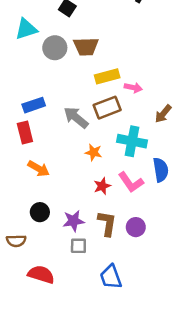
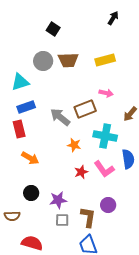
cyan triangle: (26, 29) -> (20, 82), moved
yellow rectangle: (107, 76) -> (105, 60), moved
brown L-shape: (107, 223) -> (88, 217), moved

